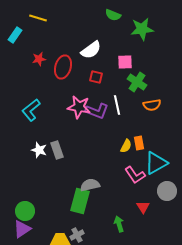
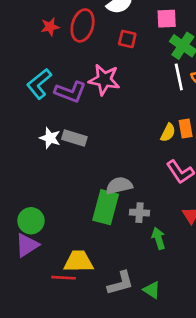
red star: (39, 59) -> (50, 27), moved
white line: (117, 105) -> (179, 77), moved
purple L-shape: (97, 111) -> (70, 92), moved
gray rectangle: (57, 150) -> (74, 138), turned -54
gray cross: (77, 235) -> (139, 213), moved, turned 32

